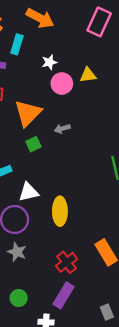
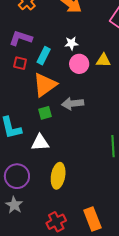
cyan rectangle: (17, 44) -> (44, 56), moved
gray arrow: (62, 129) -> (73, 104), size x1.5
white triangle: (29, 192) -> (40, 143), moved

